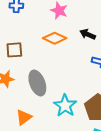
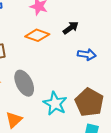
black arrow: (88, 34) -> (71, 28), turned 126

